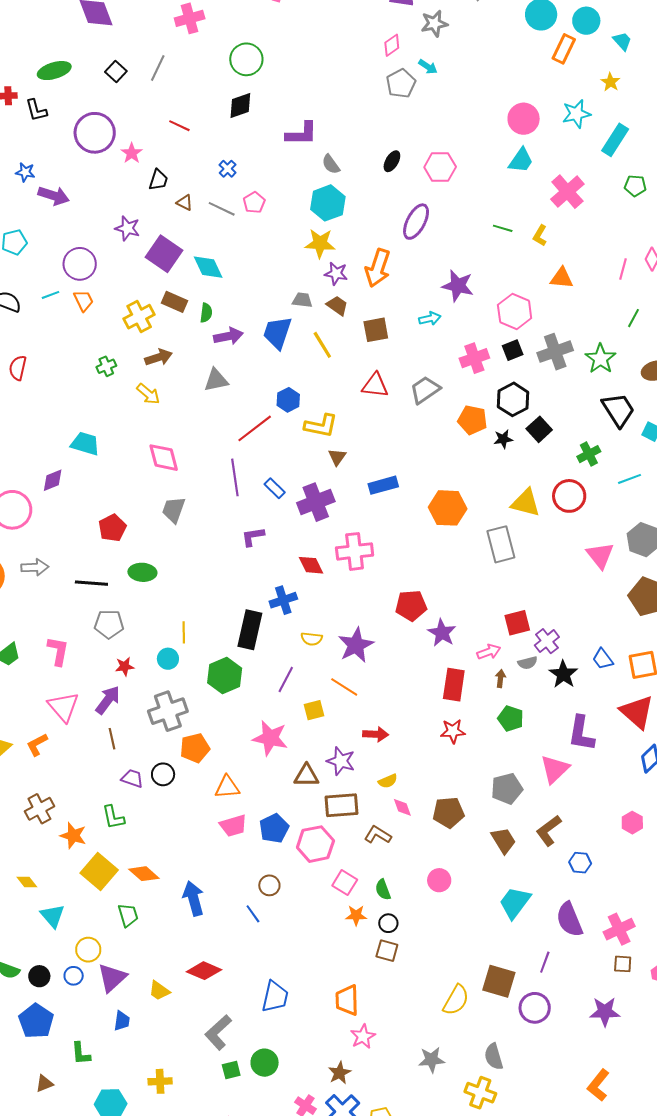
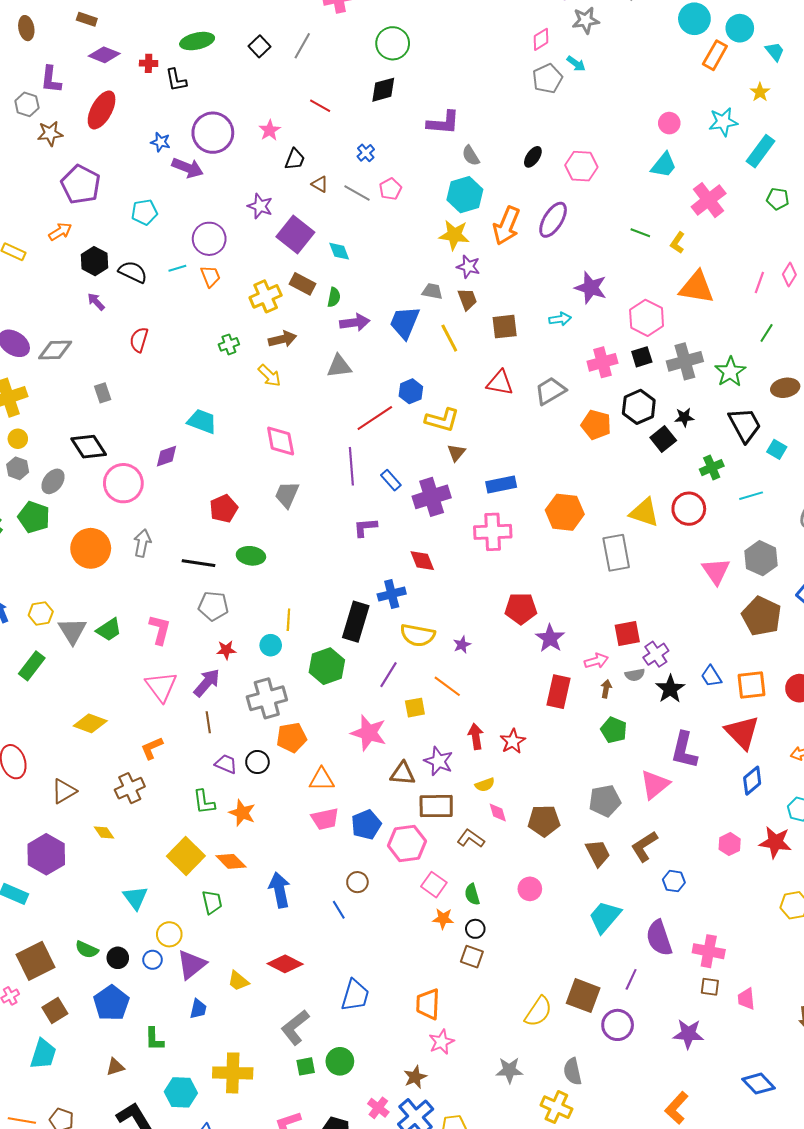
pink circle: (524, 119) -> (669, 123), size x0.7
purple circle: (95, 133) -> (213, 133), moved
cyan diamond: (208, 267) -> (339, 251), size x0.7
orange arrow: (378, 268) -> (507, 226), moved
orange triangle: (562, 278) -> (697, 287), size x1.5
brown trapezoid: (337, 306) -> (467, 299), turned 30
black star: (503, 439) -> (684, 417), moved
pink cross: (355, 551) -> (493, 532), moved
gray arrow: (35, 567) -> (142, 543), turned -80
yellow semicircle: (312, 639) -> (418, 635), size x1.6
purple star: (356, 645) -> (462, 645), size x0.5
red star: (453, 731) -> (513, 741), moved, turned -30
red arrow: (376, 734) -> (476, 736), turned -105
orange L-shape: (37, 745) -> (152, 748), moved
orange star: (73, 836) -> (242, 813), moved
yellow diamond: (27, 882) -> (104, 832), moved
pink cross: (619, 929) -> (709, 951), turned 32
yellow cross: (160, 1081) -> (233, 1073), size x1.6

